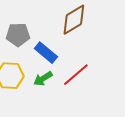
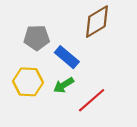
red line: (76, 75) -> (92, 100), moved

